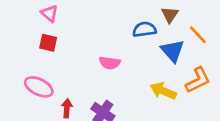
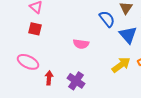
blue semicircle: (144, 29) -> (107, 19), turned 60
yellow arrow: (163, 91) -> (121, 65), turned 120

